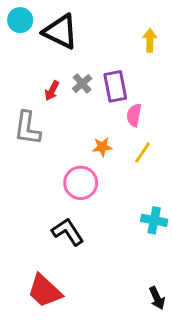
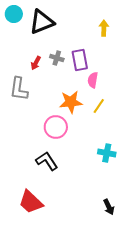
black triangle: (60, 32) -> (42, 22), turned -48
gray cross: (82, 83) -> (57, 58), turned -32
orange star: (102, 147) -> (71, 102), size x1.6

